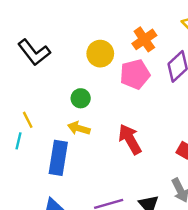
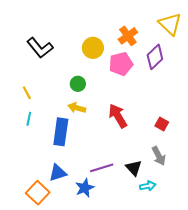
yellow line: (28, 120) -> (27, 93), moved

